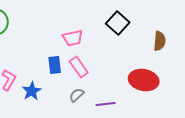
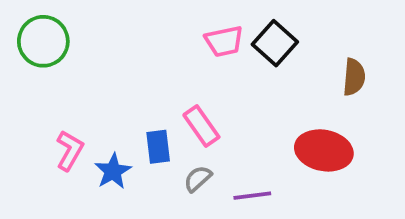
pink trapezoid: (73, 38) -> (224, 41), moved
blue rectangle: (55, 65) -> (158, 147), moved

